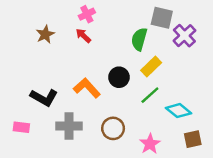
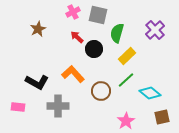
gray square: (162, 18) -> (98, 15), moved
red arrow: (83, 36) -> (77, 37), moved
black circle: (119, 77) -> (94, 49), moved
brown circle: (113, 128) -> (101, 91), moved

